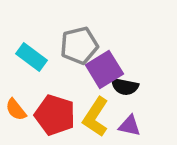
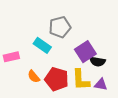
gray pentagon: (79, 45) -> (60, 27), moved
yellow L-shape: (96, 117) -> (81, 80), turned -35

